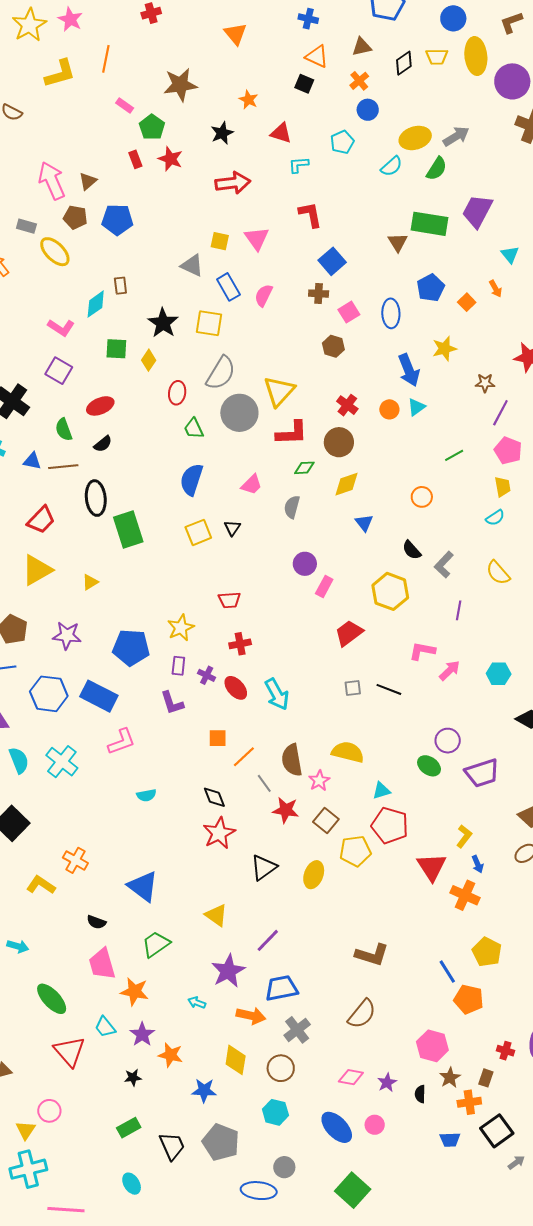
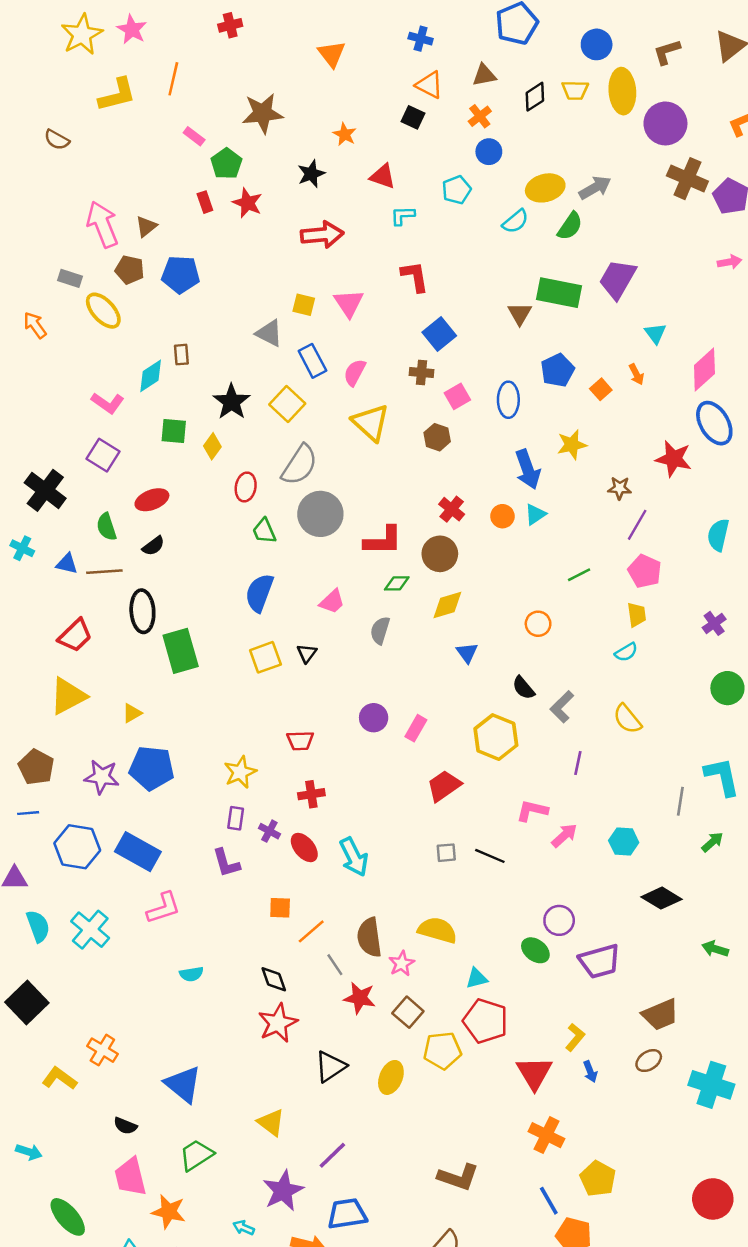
yellow square: (209, 323) -> (287, 404), turned 32
yellow triangle: (279, 391) -> (371, 423), moved, turned -32
purple circle: (305, 564) -> (374, 718), moved
blue pentagon: (131, 648) -> (152, 768), moved
orange cross: (465, 895) -> (546, 1135), moved

